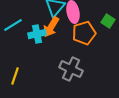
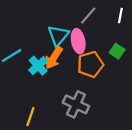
cyan cross: (37, 34) -> (38, 66), turned -30
yellow line: (15, 76) -> (30, 117), moved

